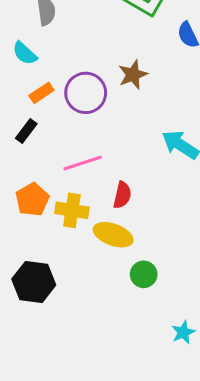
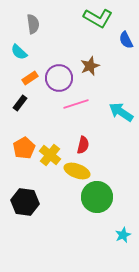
pink line: (83, 163) -> (76, 104), moved
yellow cross: (72, 210) -> (50, 155), turned 30
green circle: (144, 274) -> (97, 197), size x1.8

